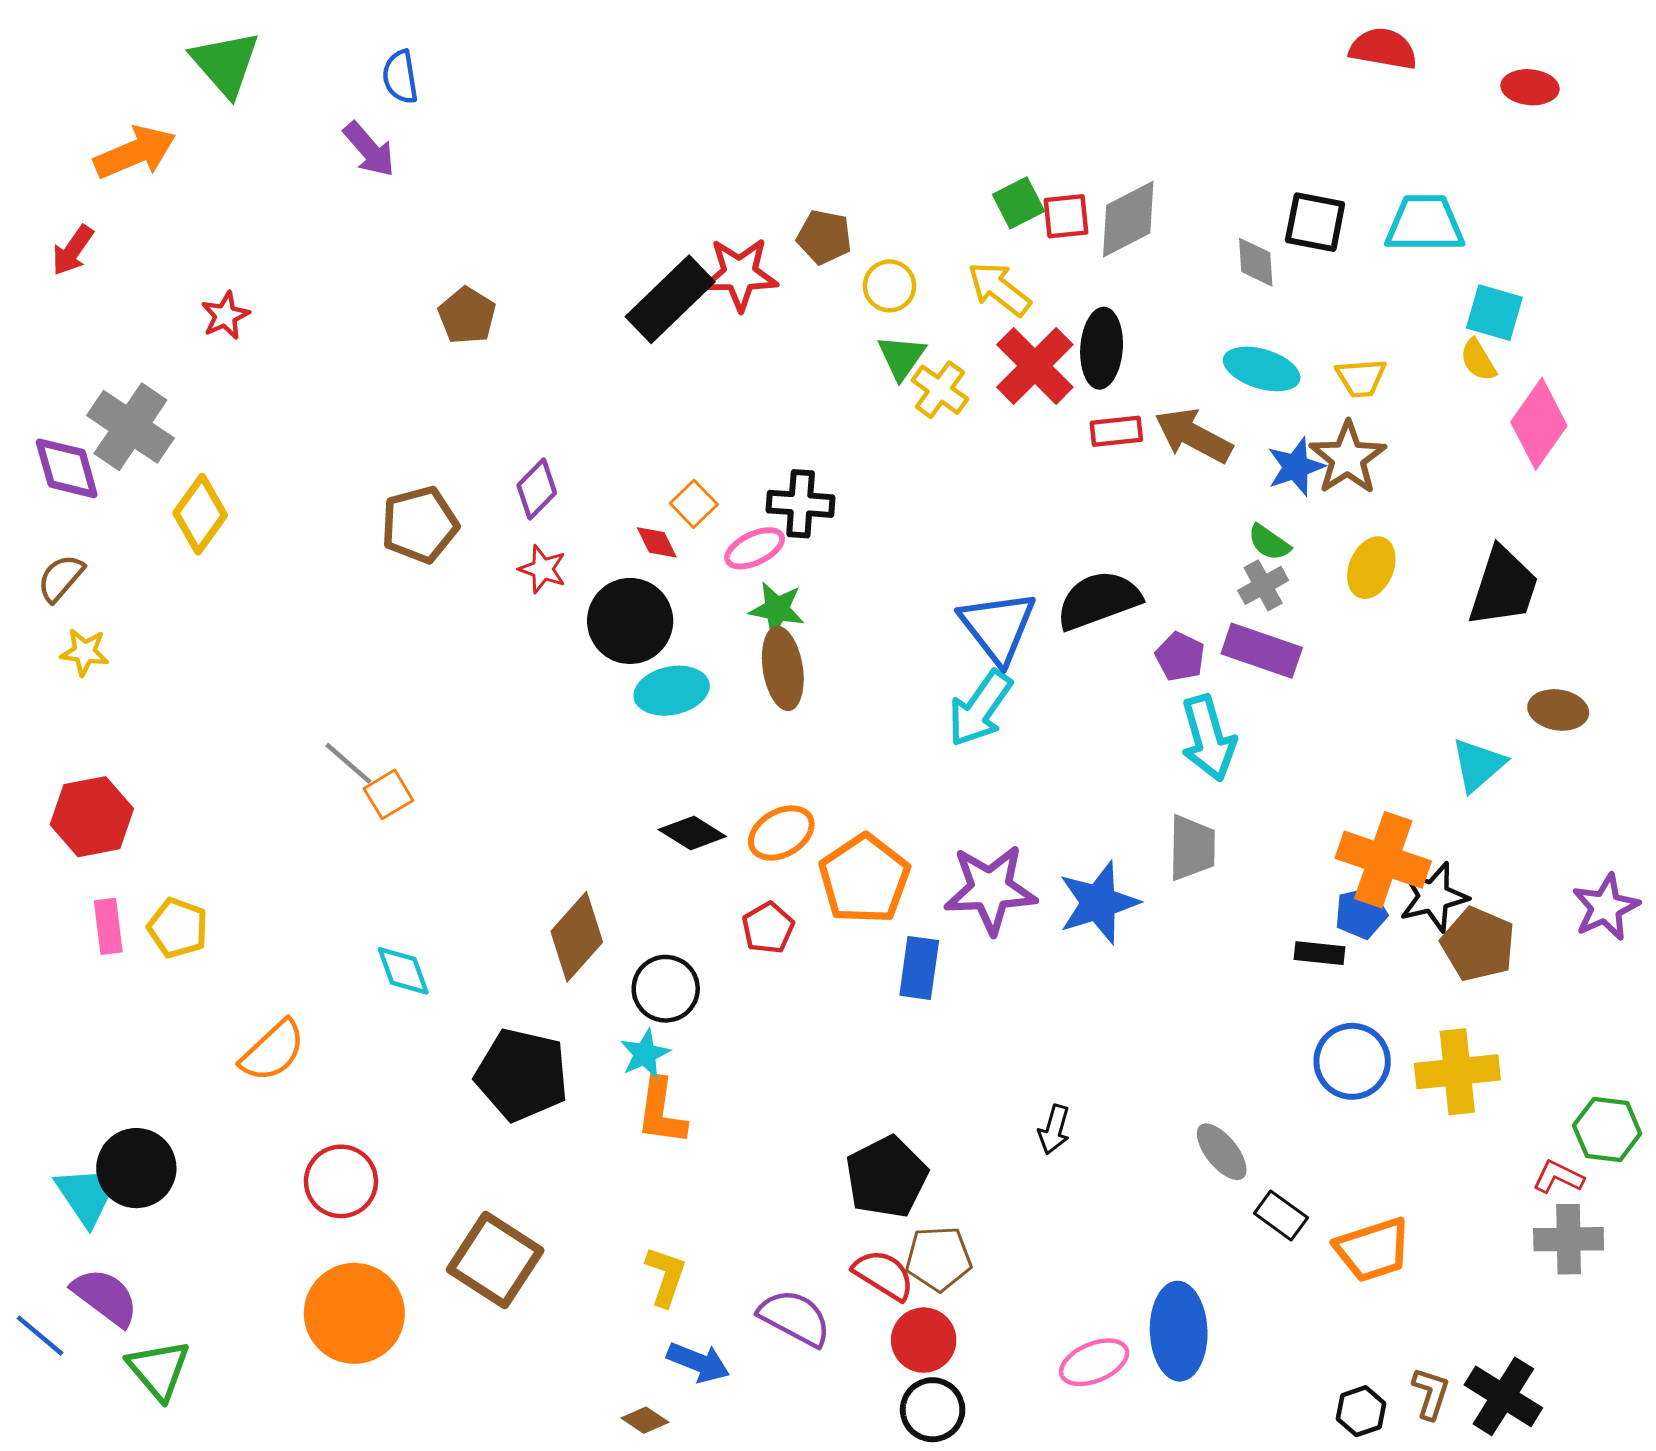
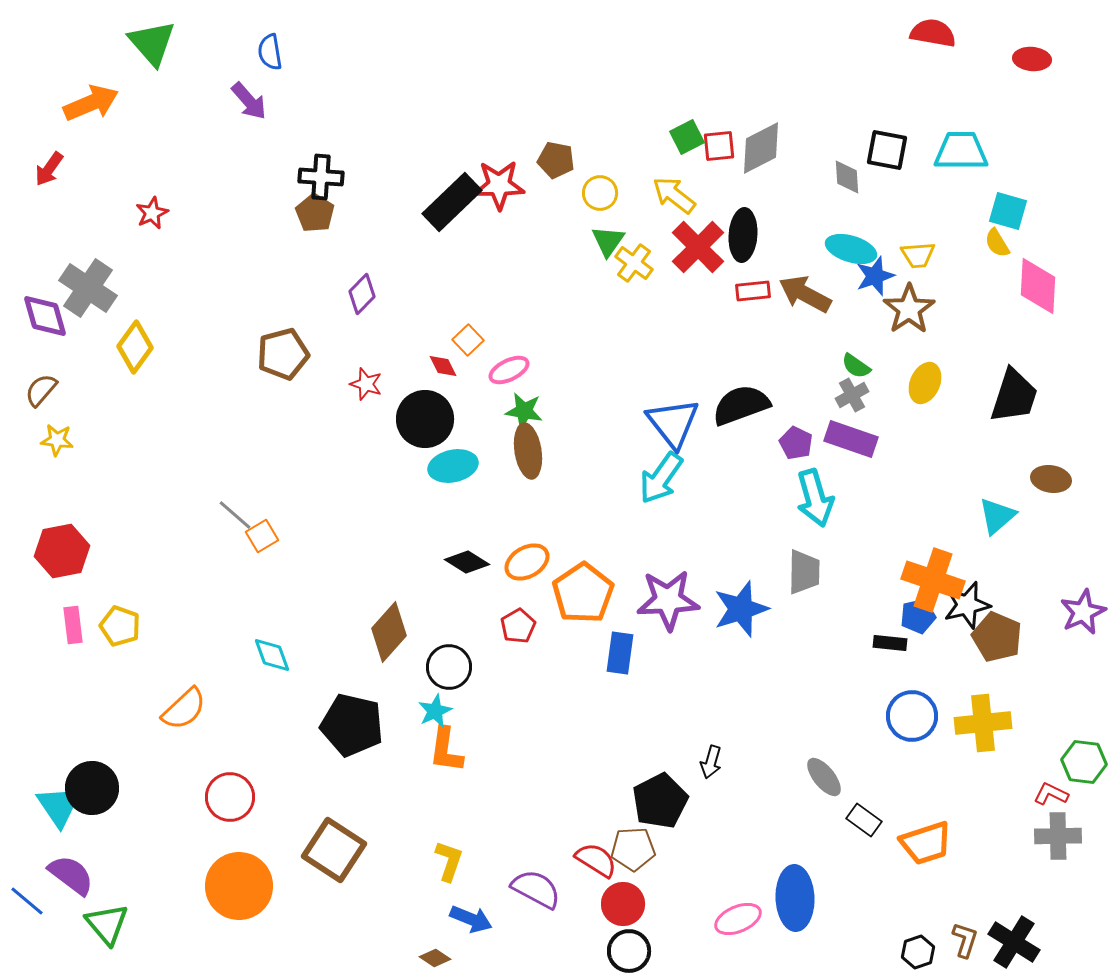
pink diamond: (1539, 424) -> (1038, 286), turned -32
blue star: (1296, 467) -> (875, 276), moved
purple diamond: (537, 489) -> (362, 294), moved
black cross: (801, 504) -> (321, 177), moved
black pentagon: (887, 1177) -> (660, 801), moved

